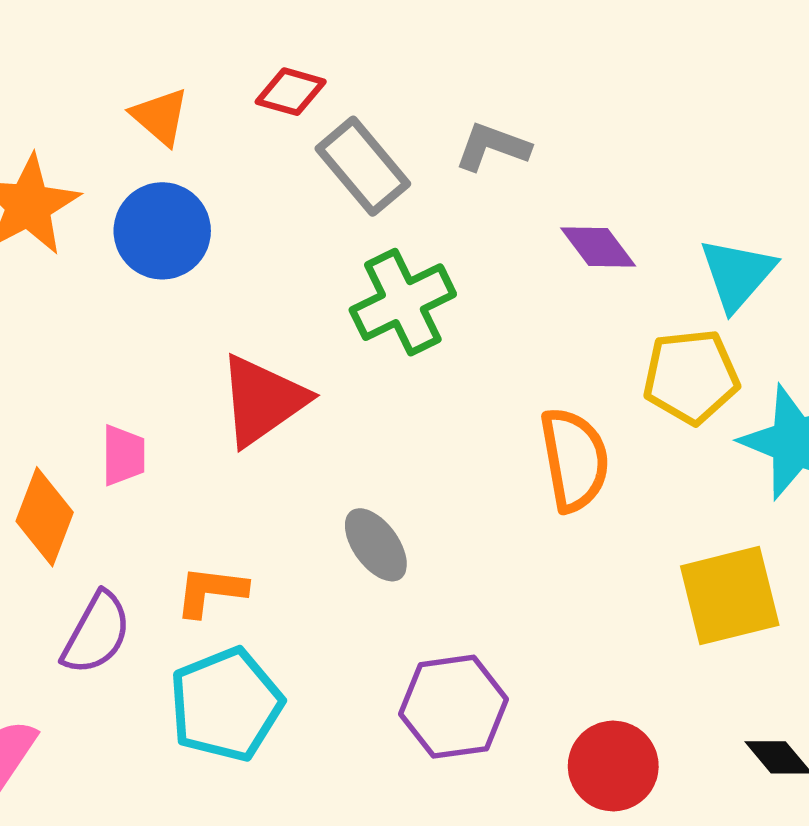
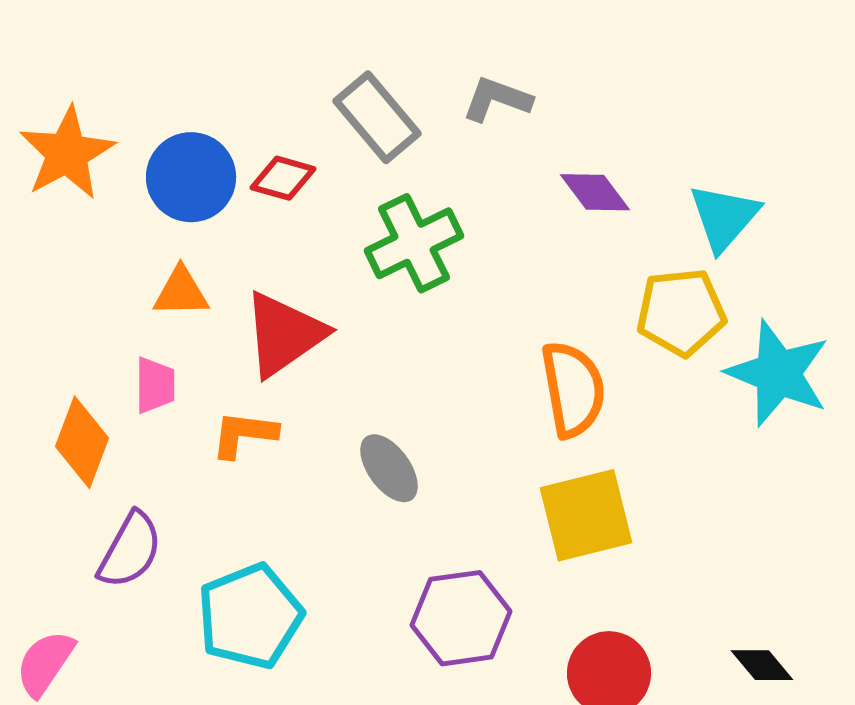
red diamond: (291, 92) -> (283, 178), moved
orange triangle: (160, 117) -> (181, 292), moved, turned -42
orange L-shape: (211, 591) -> (244, 434), moved
yellow square: (730, 596) -> (586, 515), moved

